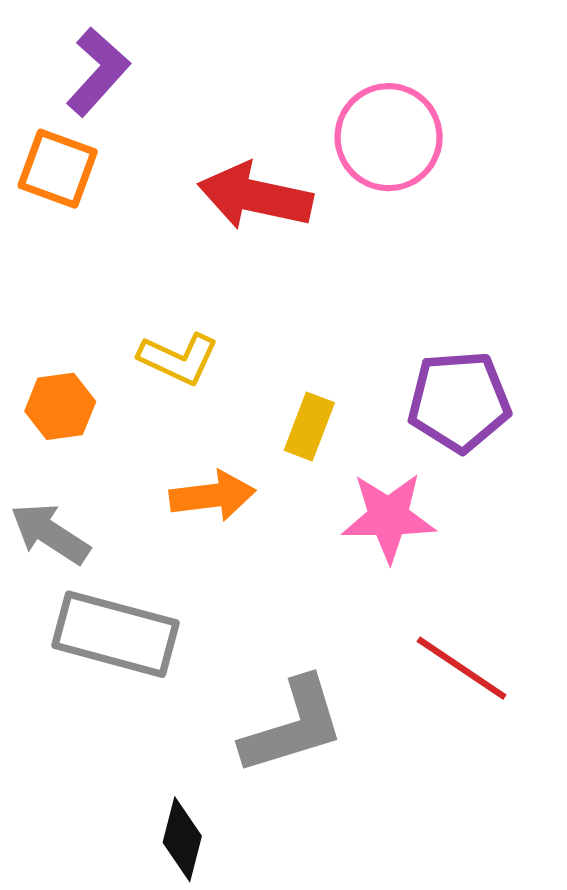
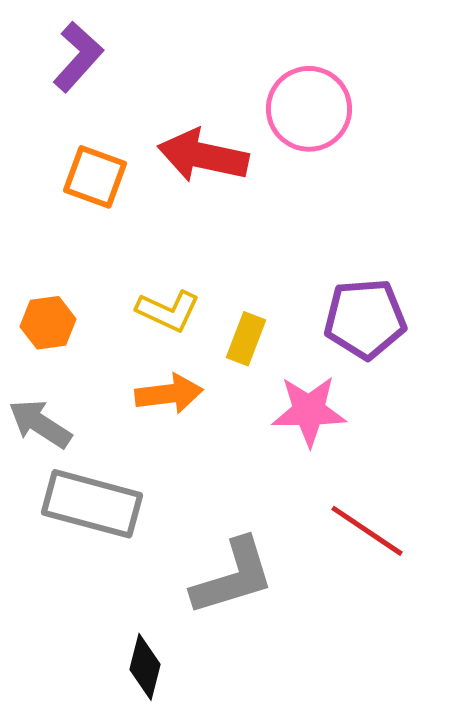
orange square: (58, 169) -> (95, 177), moved
yellow L-shape: (178, 359) -> (168, 311), moved

